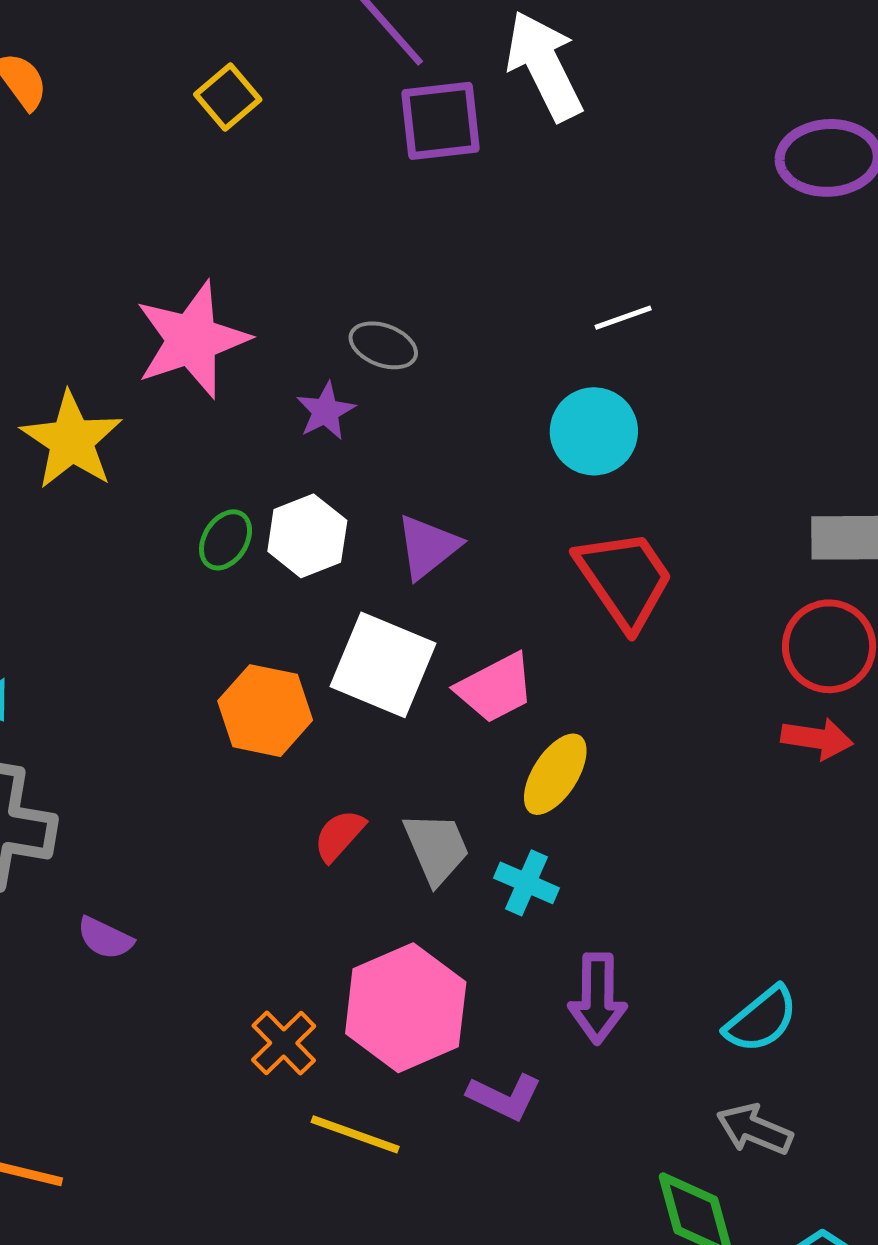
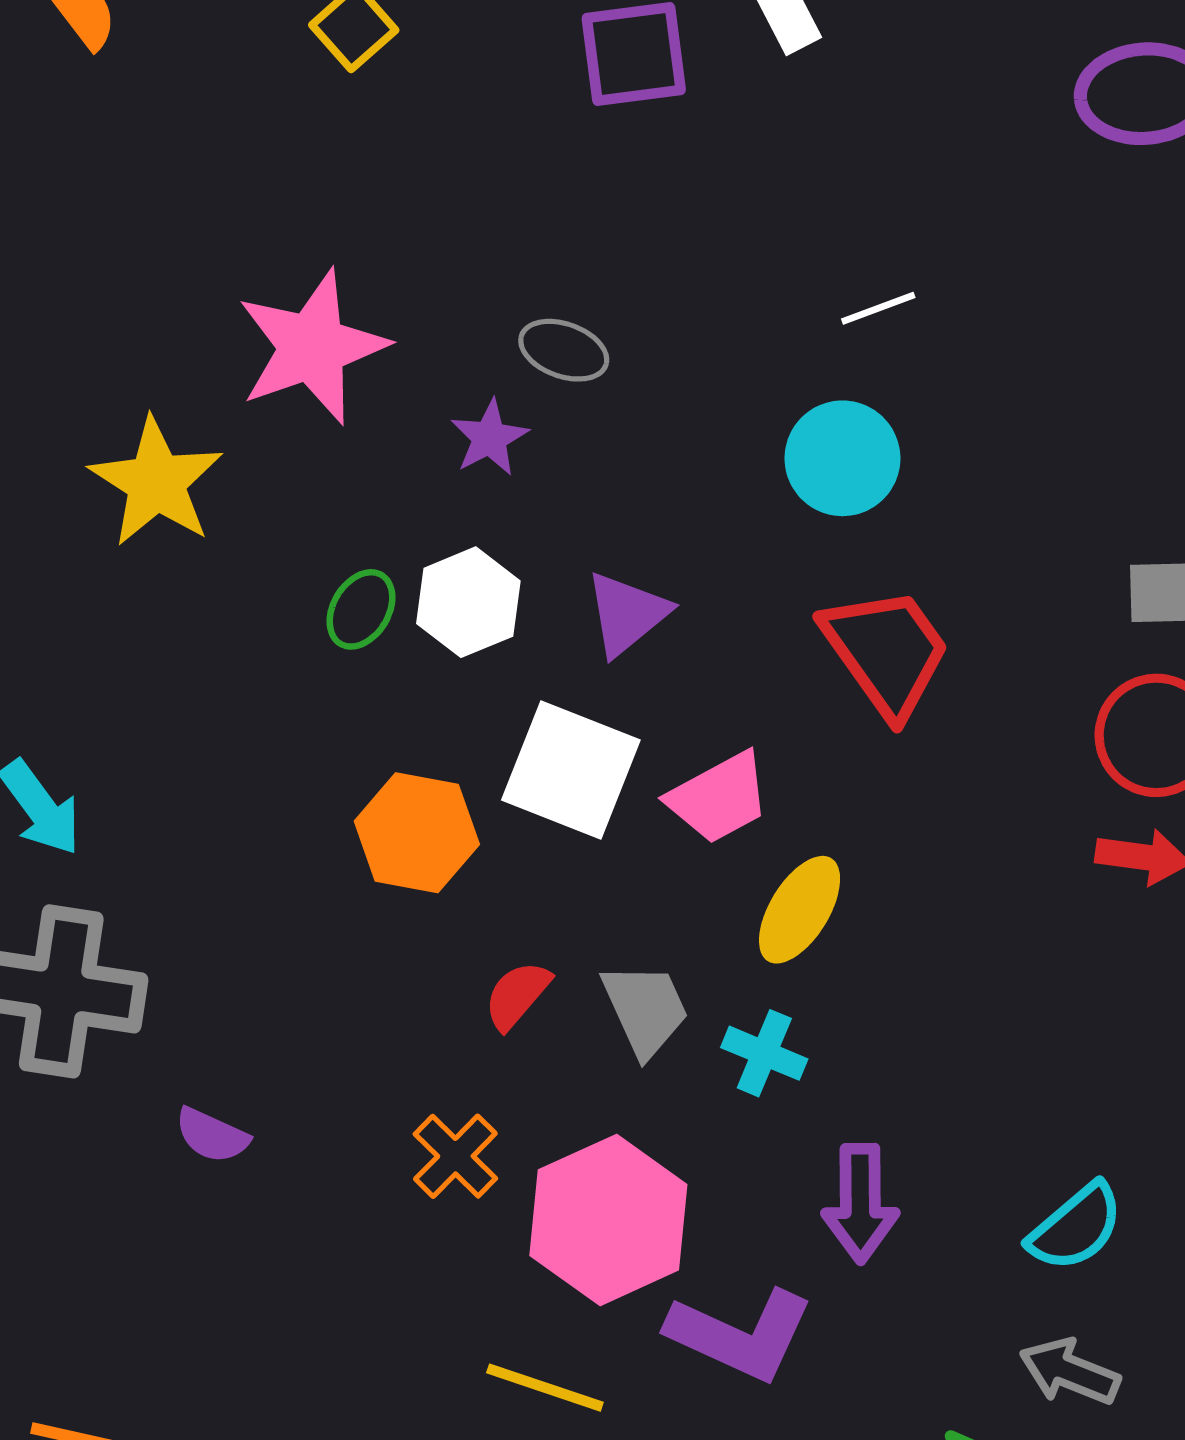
orange cross: (284, 1043) -> (455, 1156), moved
purple L-shape: (505, 1097) -> (740, 1335), size x1.5

